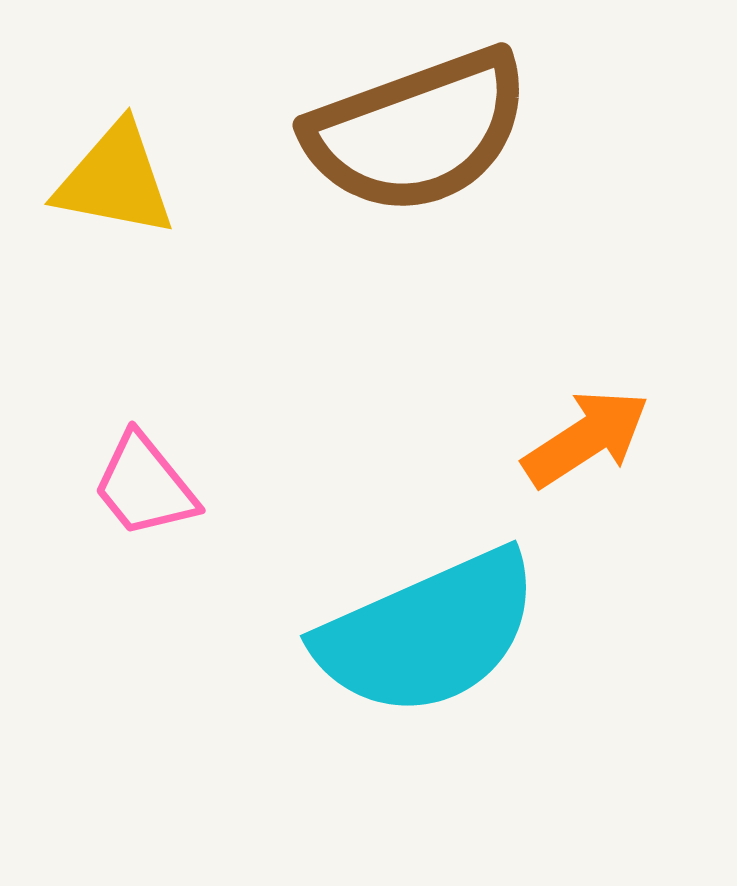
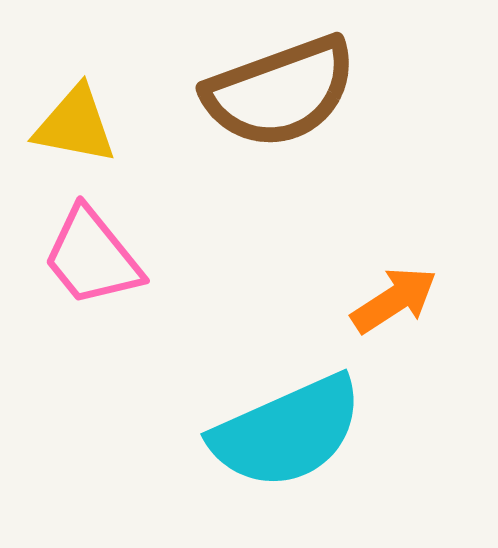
pink trapezoid: (145, 486) -> (92, 257), moved, size x1.4

